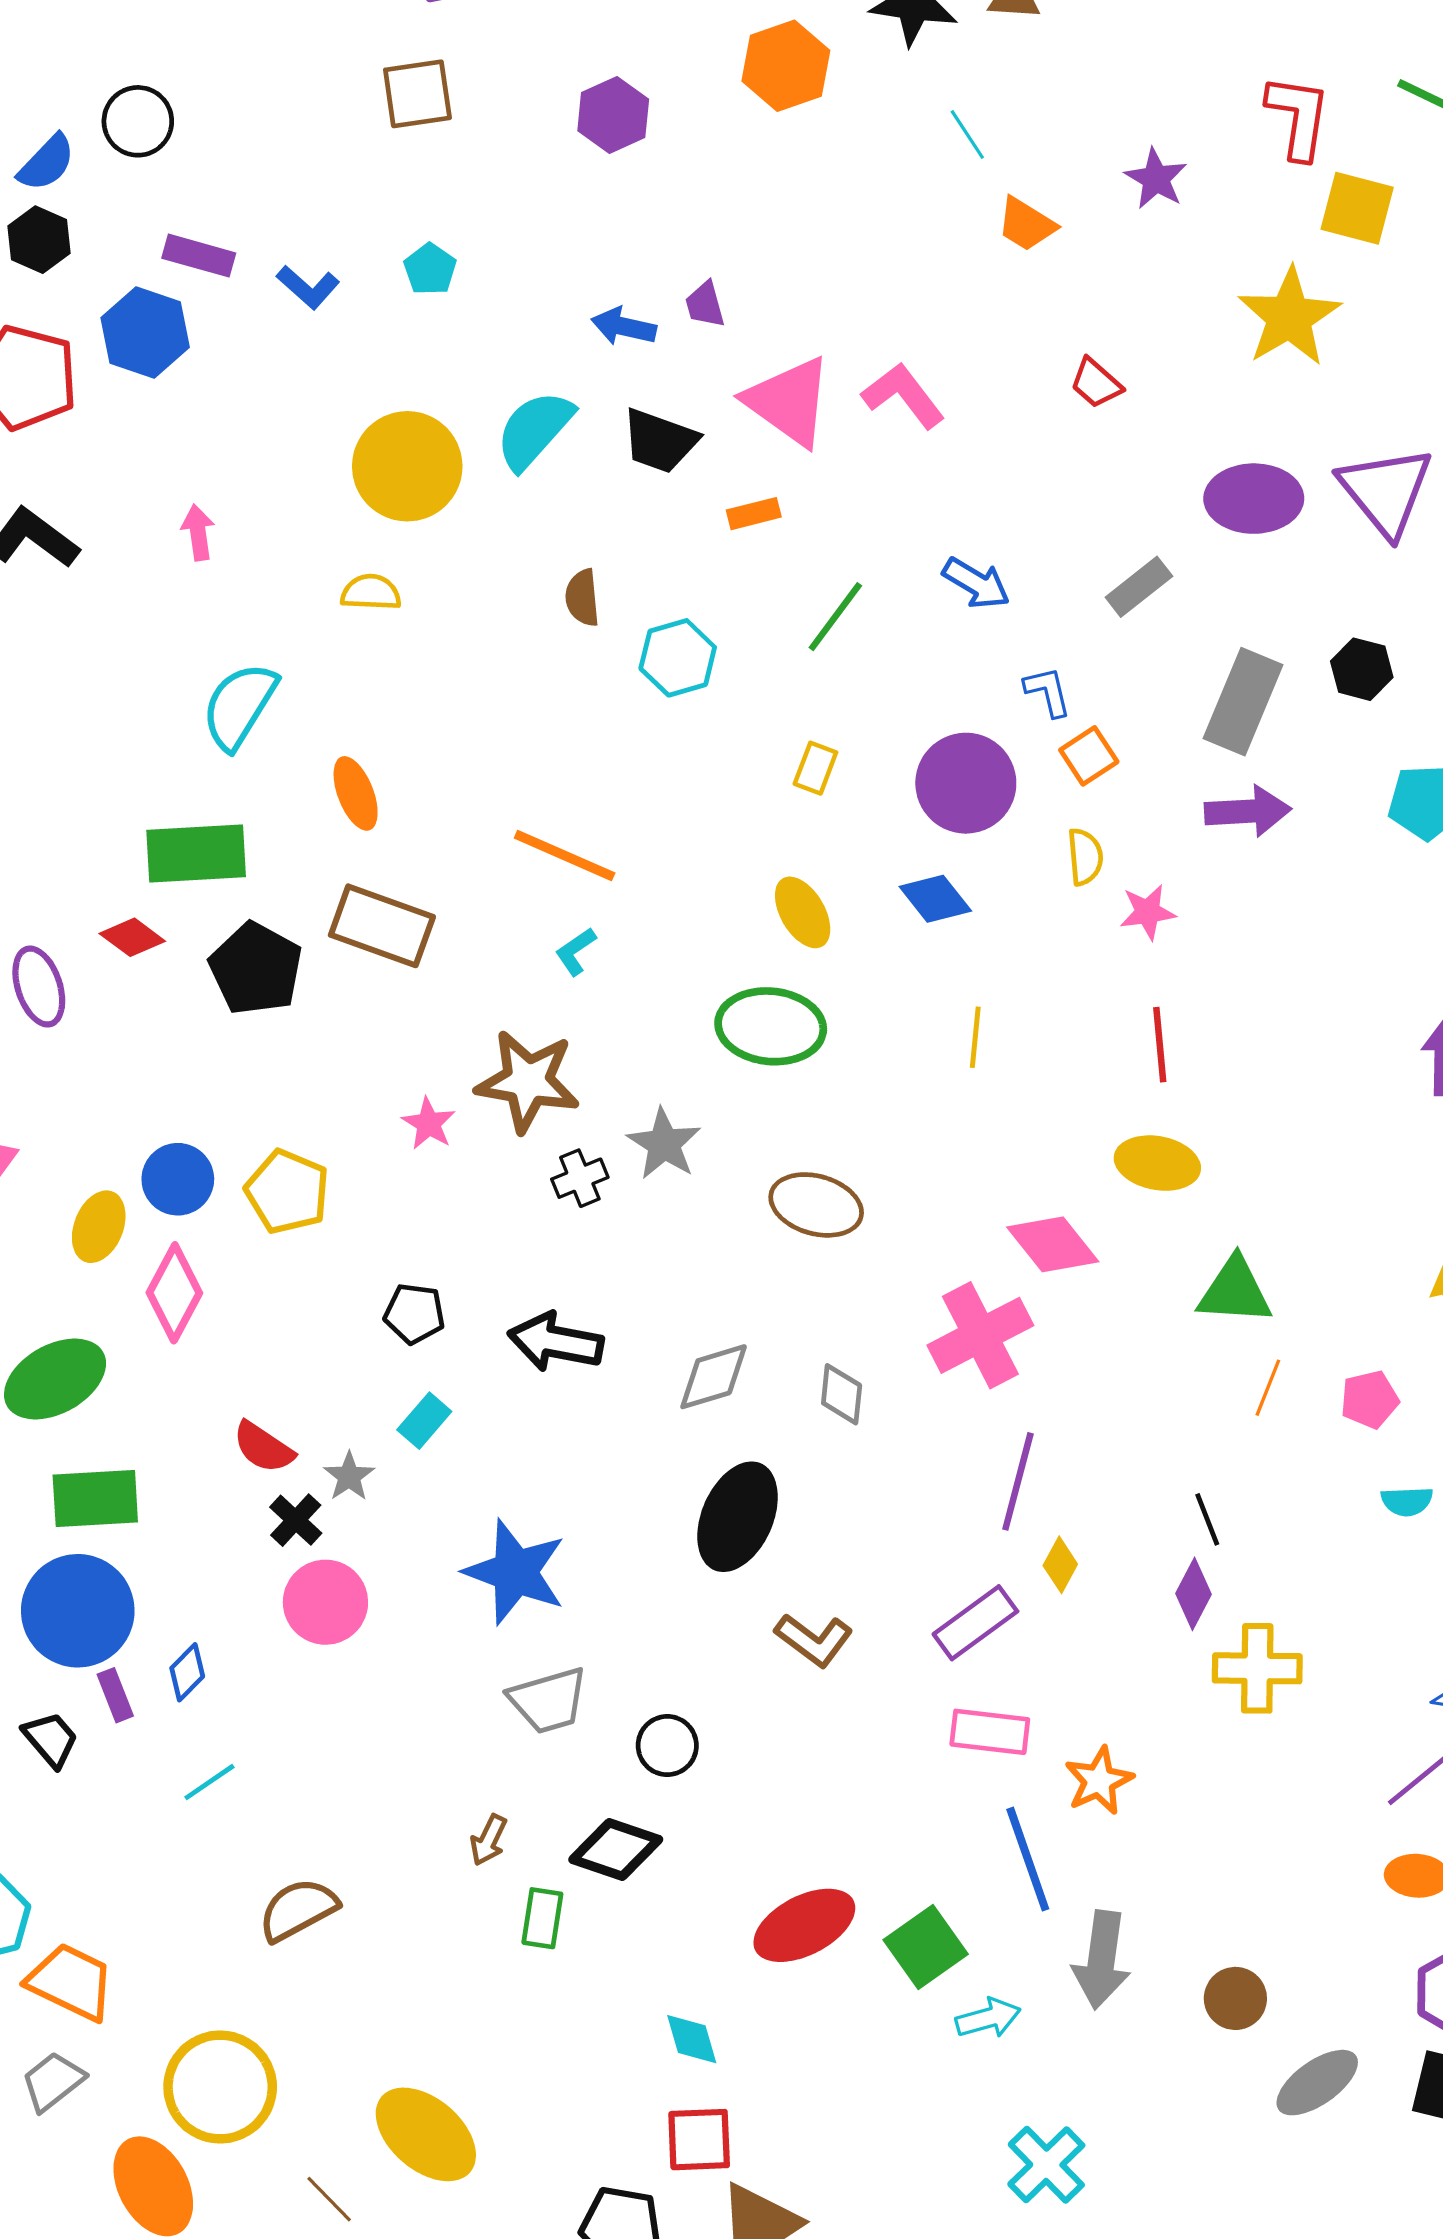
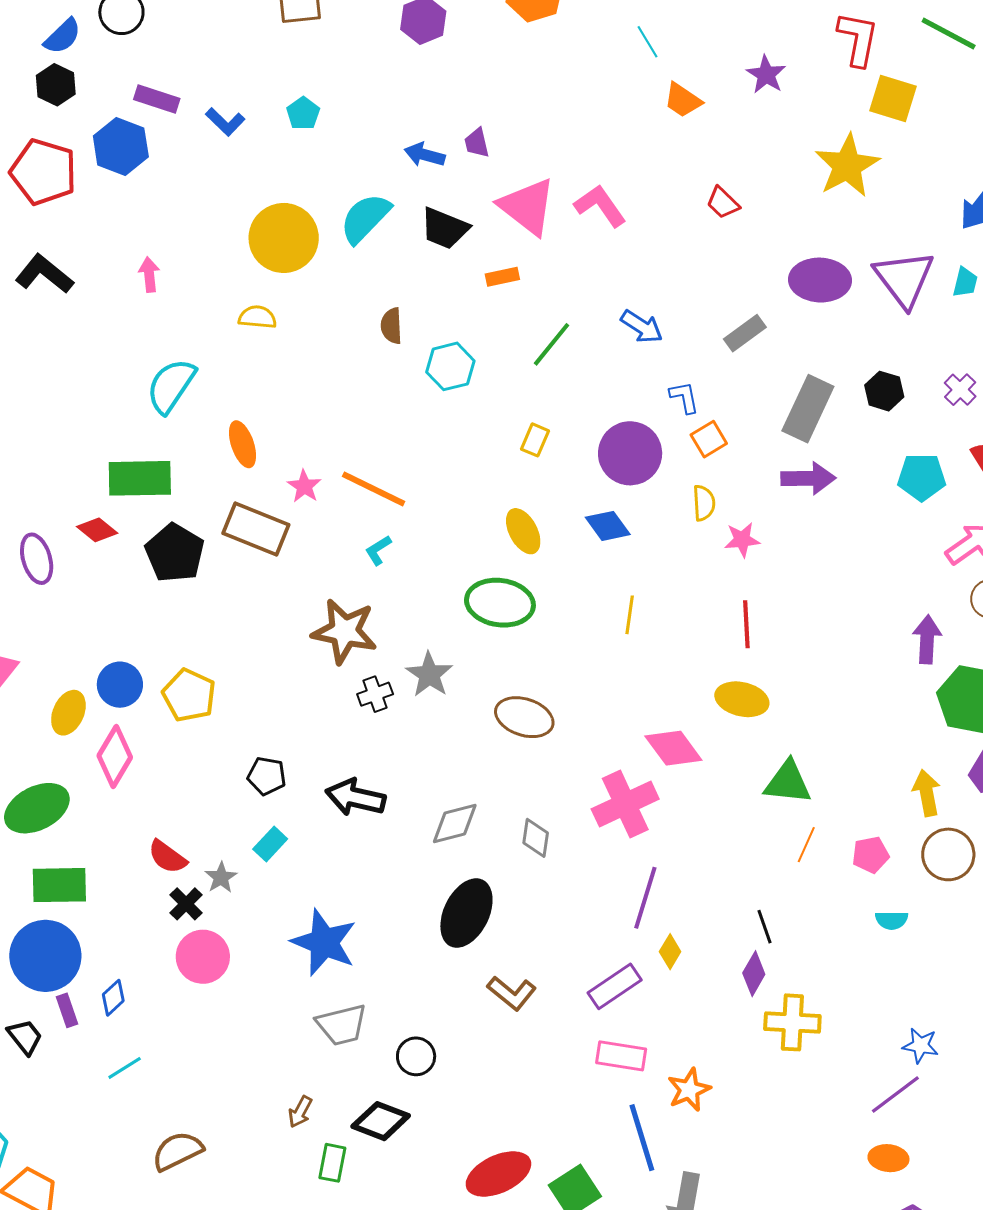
pink star: (429, 1124) -> (304, 486), moved

